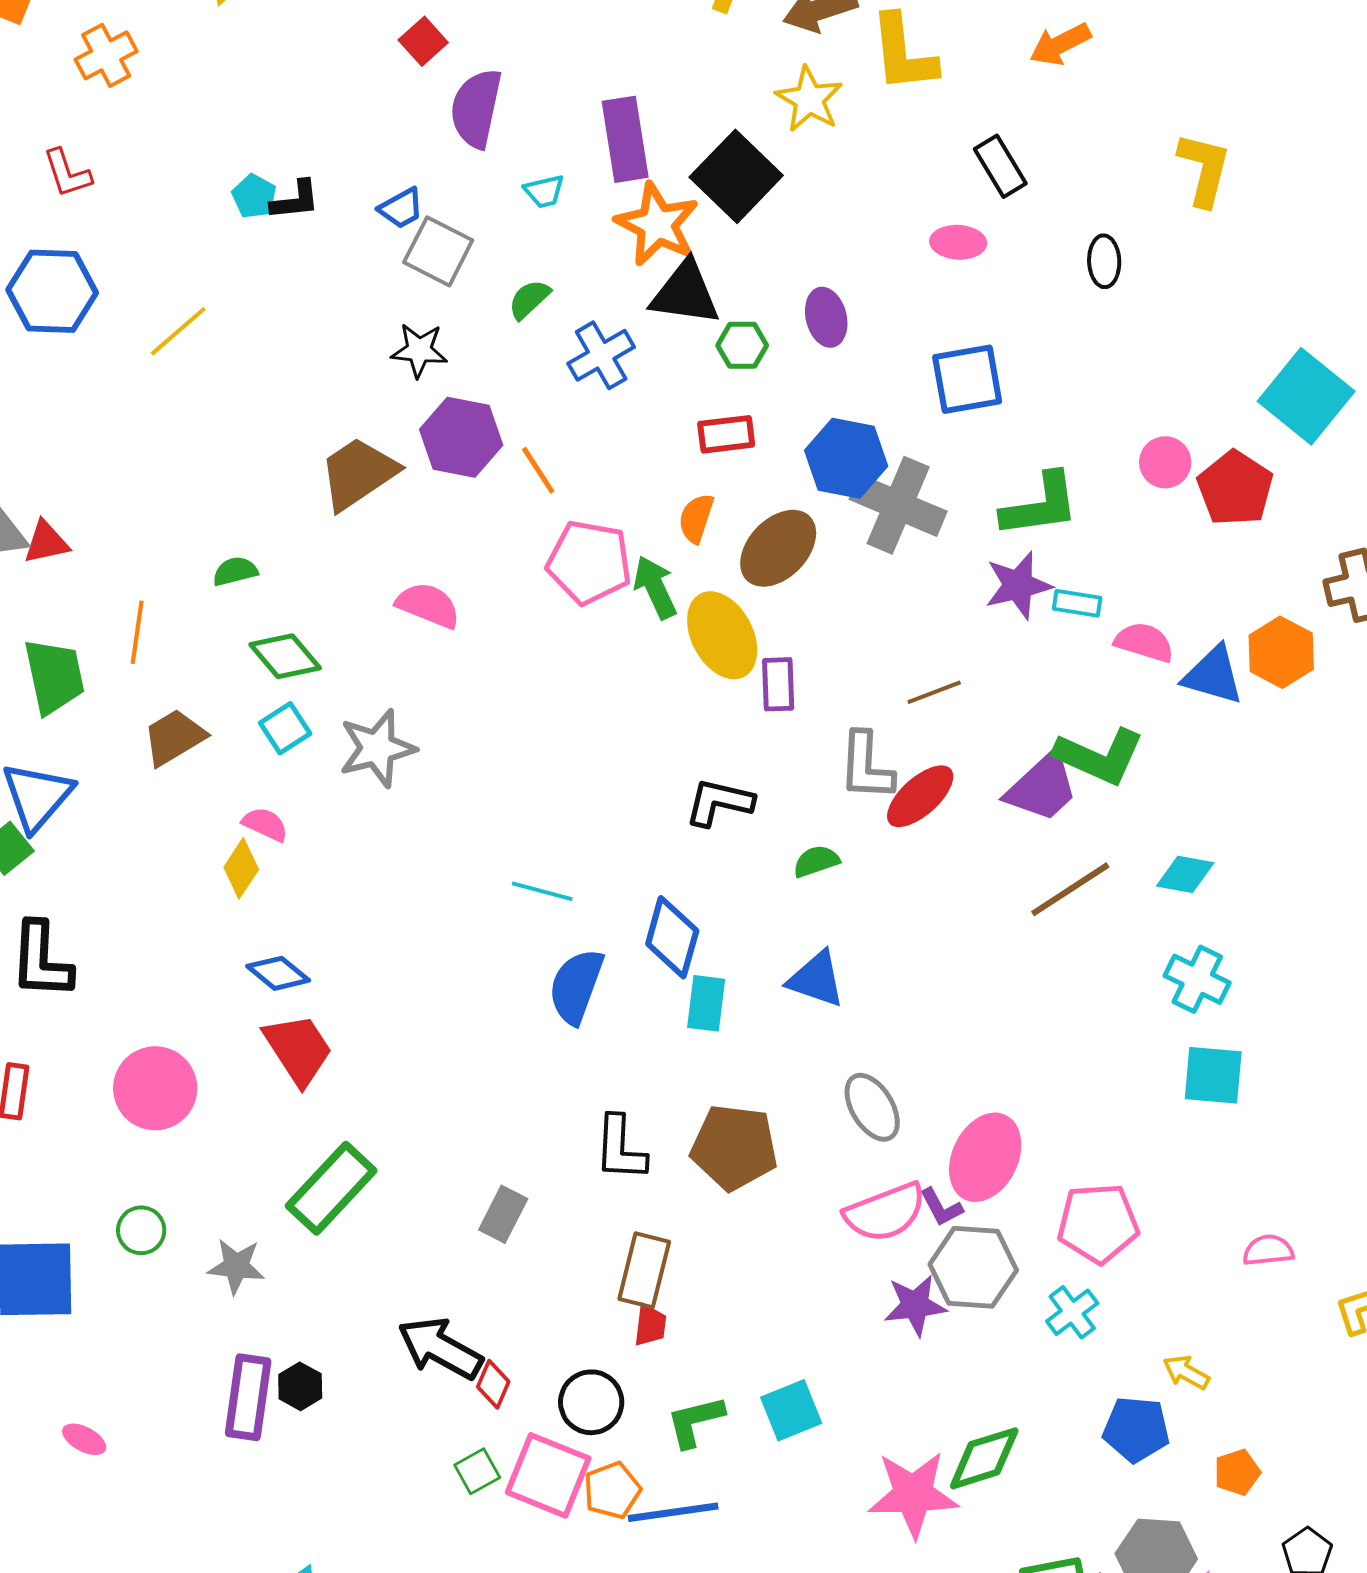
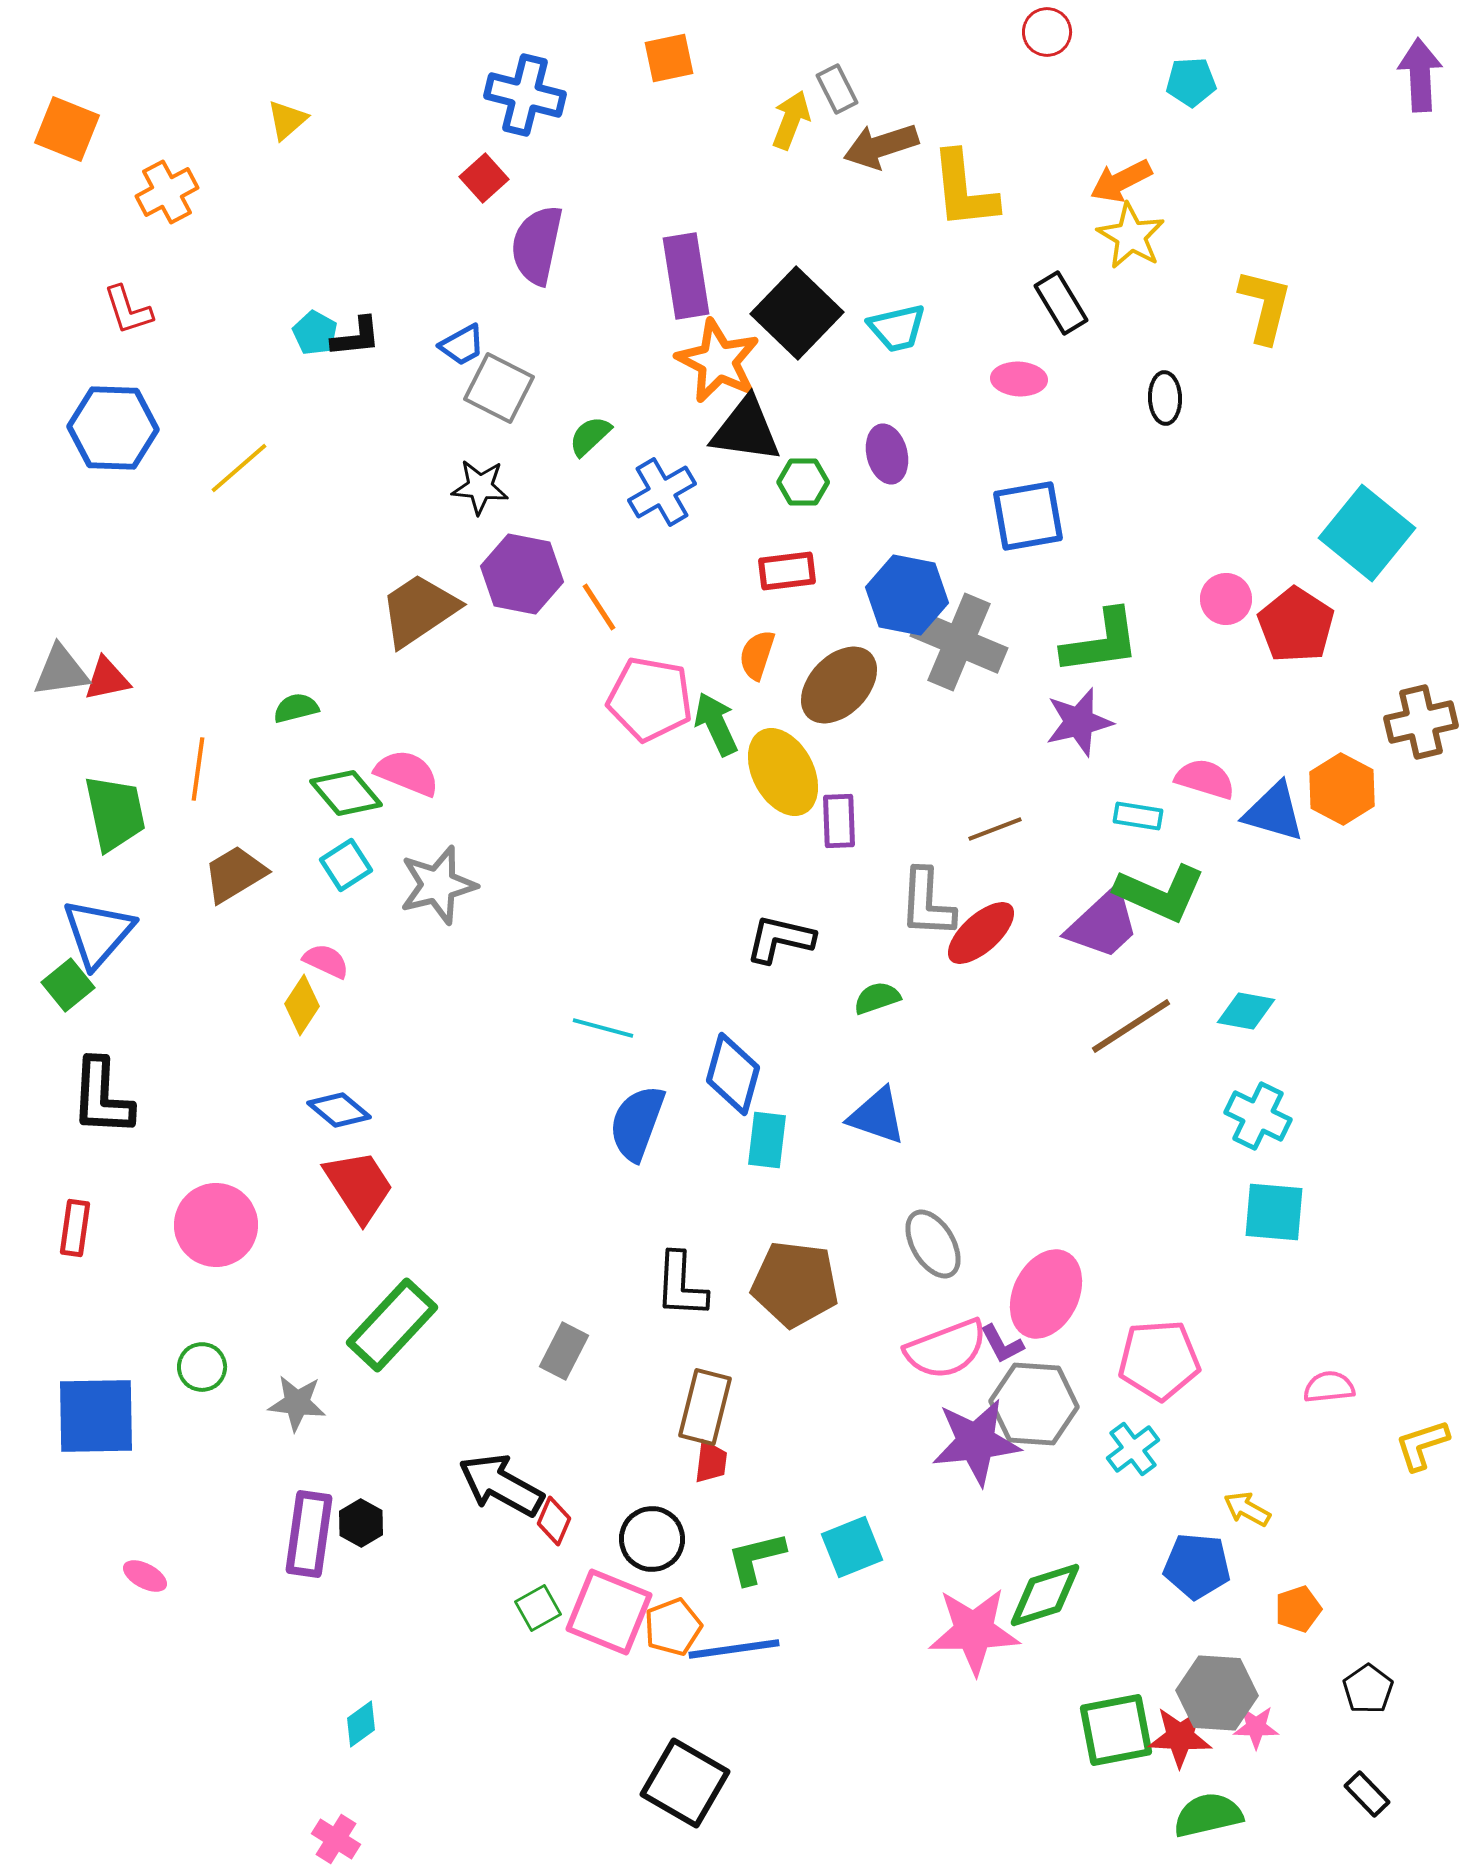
yellow star: (809, 99) -> (1131, 236), moved
cyan trapezoid: (544, 191) -> (897, 328), moved, size x1.4
cyan rectangle: (1077, 603) -> (1138, 816), moved
pink semicircle: (428, 605) -> (407, 773), moved
purple star: (915, 1305) -> (976, 1442), size x1.4

